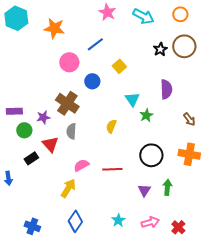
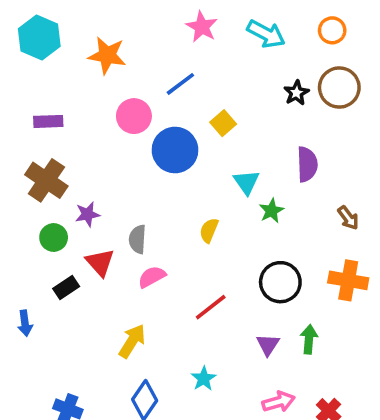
blue circle: (92, 81) -> (175, 150), size x1.6
brown cross: (67, 103) -> (46, 180), moved
purple rectangle: (14, 111) -> (48, 121), moved
pink semicircle: (81, 165) -> (152, 277), moved
red line: (112, 169) -> (211, 307), turned -36
cyan star: (118, 220) -> (204, 379), moved

